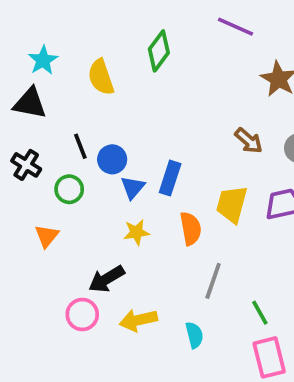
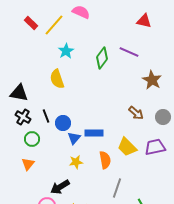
green diamond: (159, 51) -> (102, 58), moved
cyan star: (43, 60) -> (66, 51), moved
black cross: (26, 165) -> (23, 117), moved
blue rectangle: (170, 178) -> (94, 133), turned 72
green circle: (69, 189) -> (32, 139), moved
yellow trapezoid: (232, 204) -> (127, 147), turned -60

